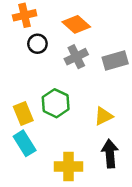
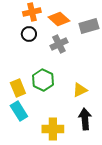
orange cross: (25, 15) -> (32, 12), moved
gray rectangle: (115, 61) -> (89, 26), moved

